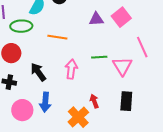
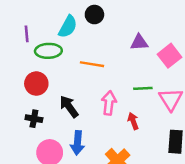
pink square: (121, 17) -> (170, 56), moved
red arrow: (94, 101) -> (133, 121), moved

